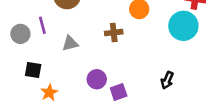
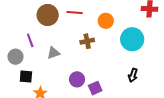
cyan circle: (183, 26) -> (132, 39), moved
gray circle: (20, 34) -> (15, 57), moved

